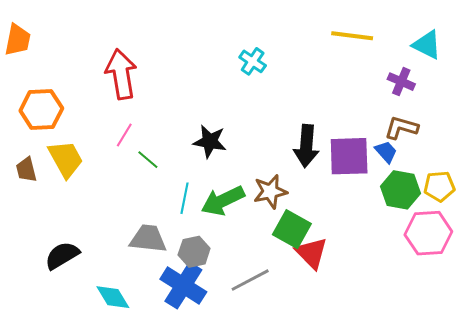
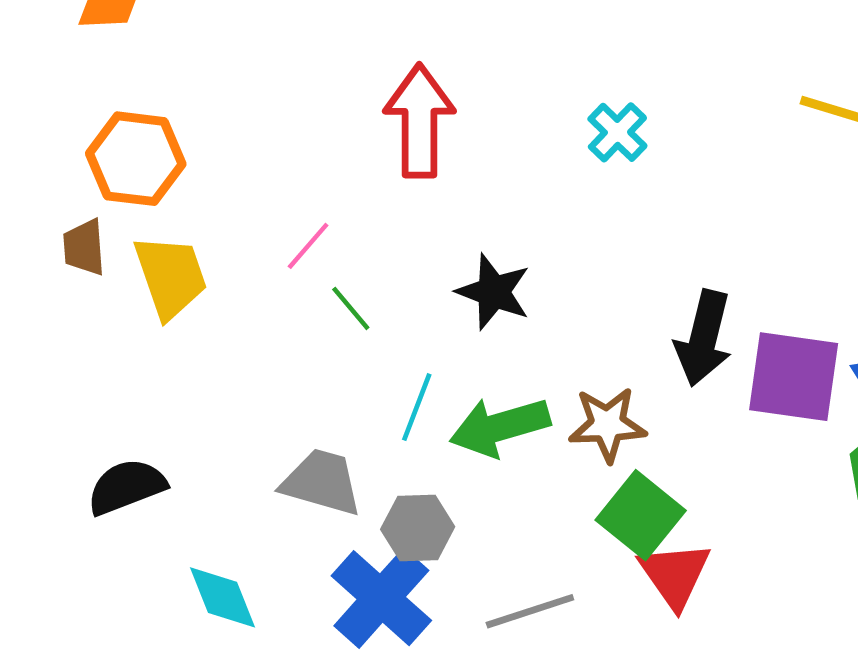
red arrow: (121, 74) -> (419, 121), moved
brown trapezoid: (26, 170) -> (84, 247), moved

